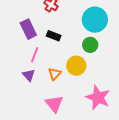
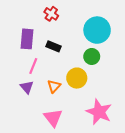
purple rectangle: (28, 29) -> (27, 39), turned 30

